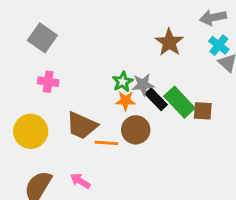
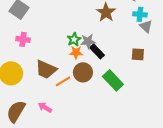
cyan cross: (219, 45) -> (140, 14), turned -32
green rectangle: (179, 102) -> (113, 80), moved
brown square: (203, 111) -> (138, 54), moved
orange line: (107, 143) -> (63, 81), turned -35

